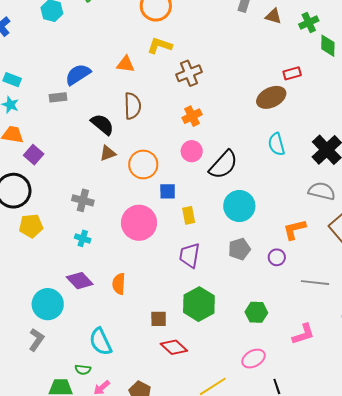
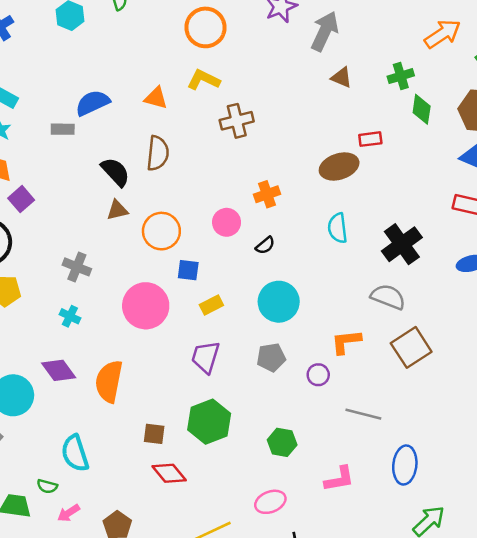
brown triangle: (273, 16) -> (342, 77), moved
orange cross: (192, 116) -> (267, 194), moved
black semicircle: (223, 165) -> (265, 245), size x0.5
yellow rectangle: (189, 215) -> (211, 305), turned 66
orange semicircle: (119, 284) -> (109, 381), size x1.5

